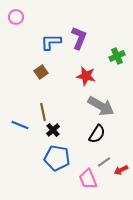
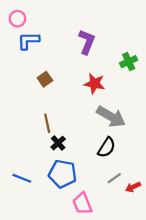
blue L-shape: (51, 42) -> (28, 41), moved
blue line: (20, 125) -> (22, 178), moved
pink trapezoid: (88, 179) -> (82, 204), moved

